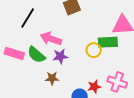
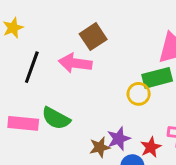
pink arrow: (51, 39) -> (75, 63), moved
purple star: (60, 56) -> (119, 139), moved
brown star: (52, 78) -> (100, 147), moved

